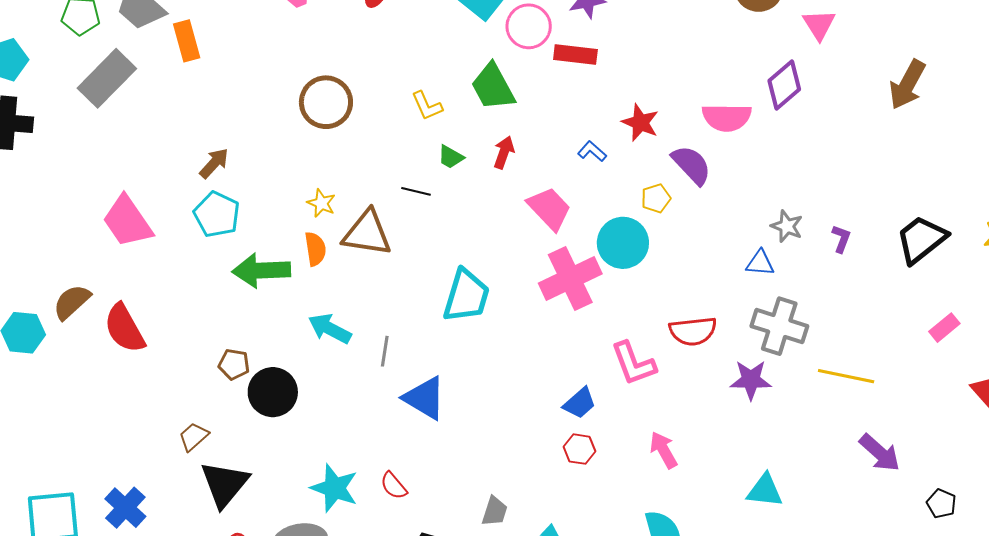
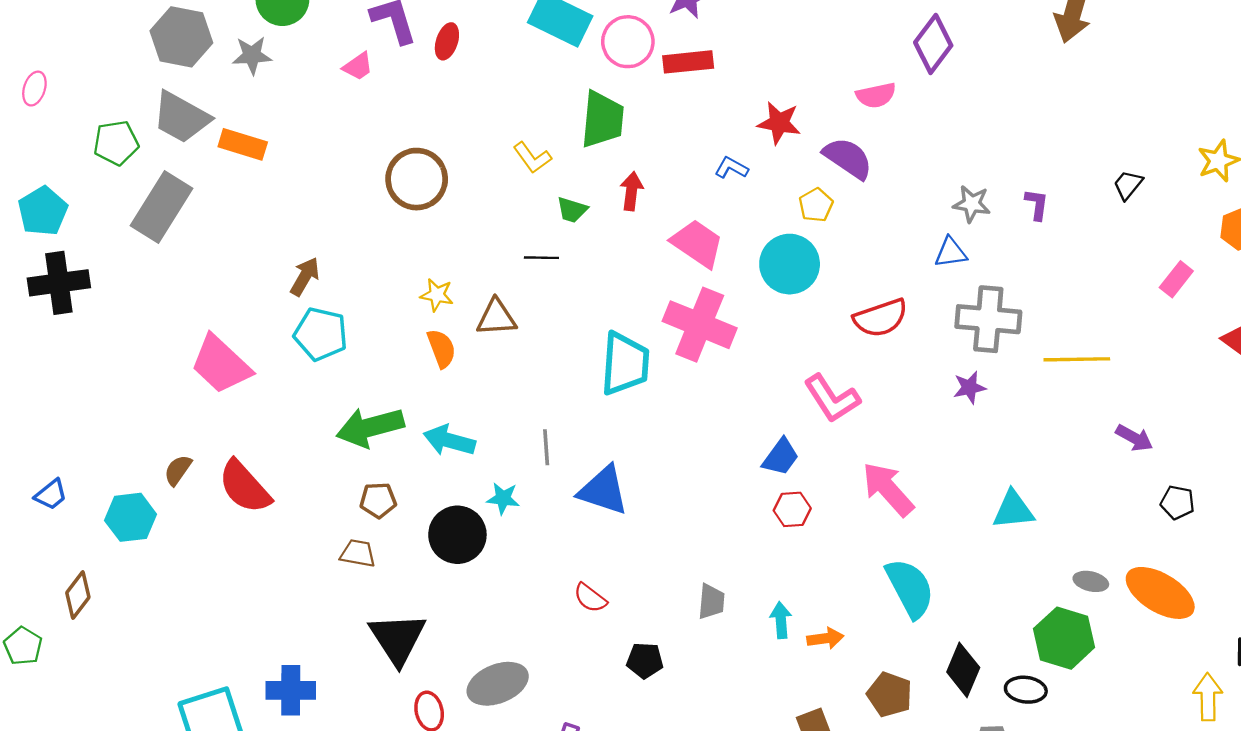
orange rectangle: (187, 41) -> (243, 144), turned -45
green trapezoid: (493, 87) -> (602, 119), turned -134
pink semicircle: (727, 117) -> (876, 95), size x0.7
brown triangle: (367, 233) -> (496, 318), size x0.7
black trapezoid: (921, 239) -> (1128, 185), size x0.5
green arrow: (261, 270) -> (370, 427), moved
pink cross: (570, 279) -> (700, 325), moved, turned -30
brown semicircle: (72, 302) -> (178, 470), size x0.7
cyan arrow: (330, 329) -> (449, 440), moved
red semicircle: (693, 331) -> (881, 318), moved
purple star: (751, 380) -> (969, 387), size x0.7
black circle: (273, 392) -> (457, 535), moved
brown trapezoid: (194, 437) -> (358, 553), moved, turned 64
pink arrow: (664, 450) -> (888, 489), size x1.4
purple arrow: (880, 453) -> (1134, 438), size x0.7
cyan star: (334, 488) -> (503, 498), moved, size x0.6
black pentagon: (941, 504) -> (1177, 502), moved
blue cross: (125, 508) -> (291, 690), turned -30

